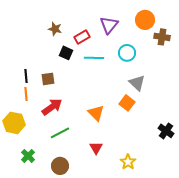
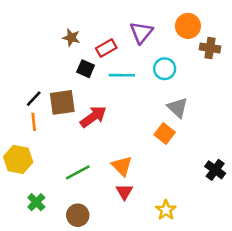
black line: (26, 76) -> (34, 99), turned 48
brown square: (48, 79) -> (62, 102), size x1.5
red arrow: (52, 107) -> (93, 117), moved
orange triangle: (96, 113) -> (122, 166), moved

